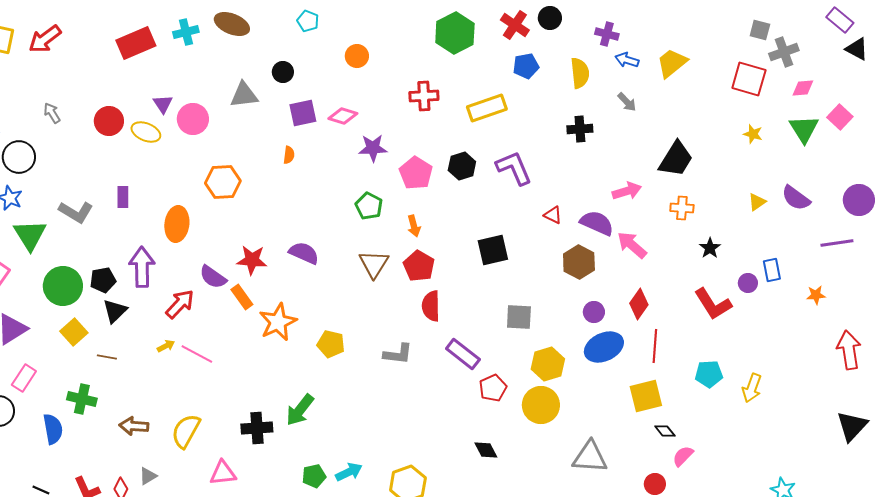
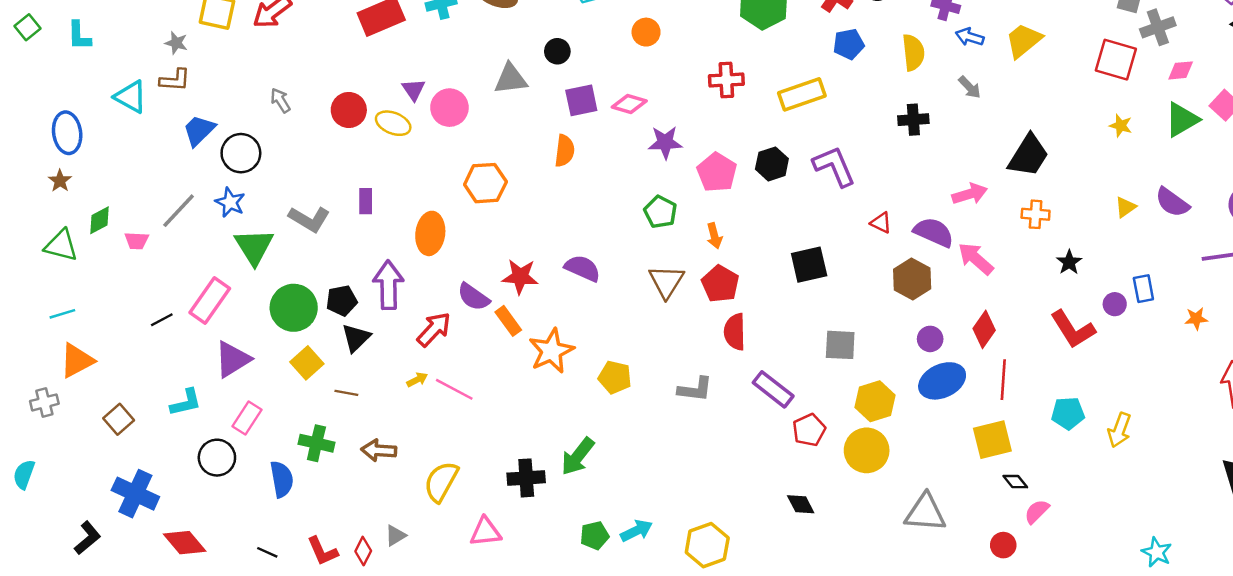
green triangle: (804, 129) -> (1182, 120), turned 32
orange semicircle: (289, 155) -> (565, 151), size x1.5
brown arrow: (134, 426) -> (379, 450), moved

